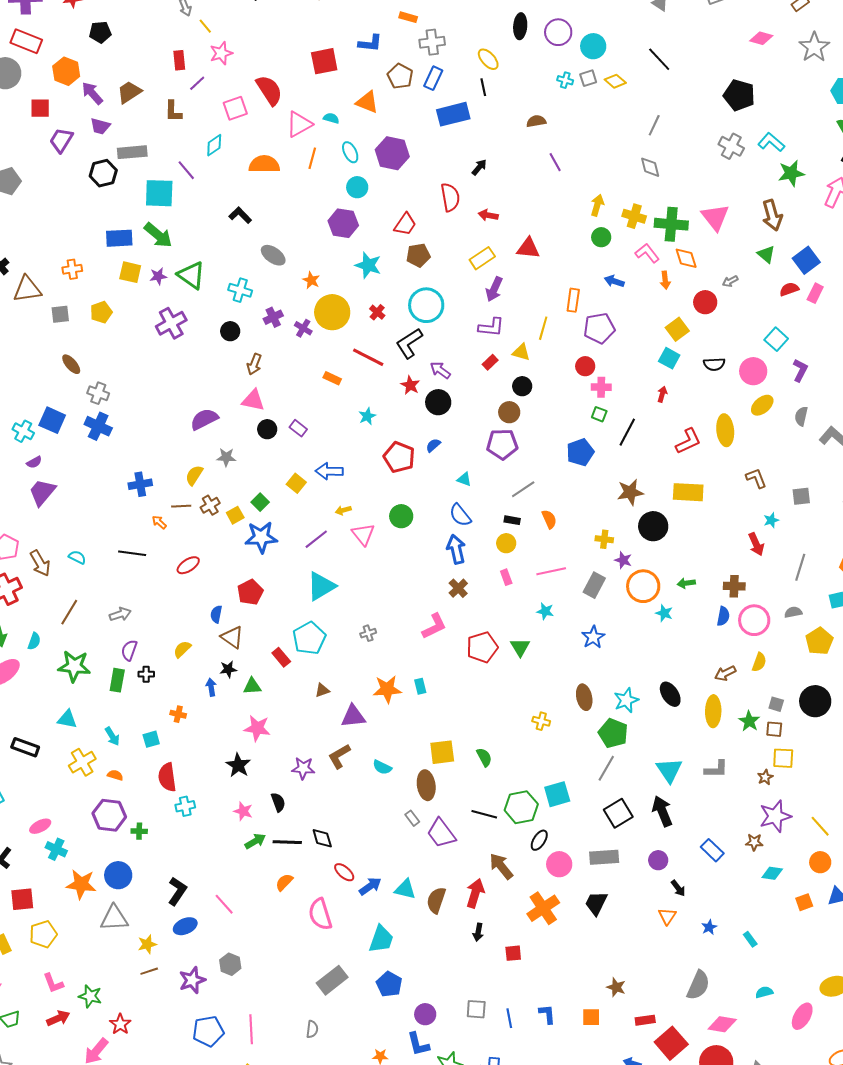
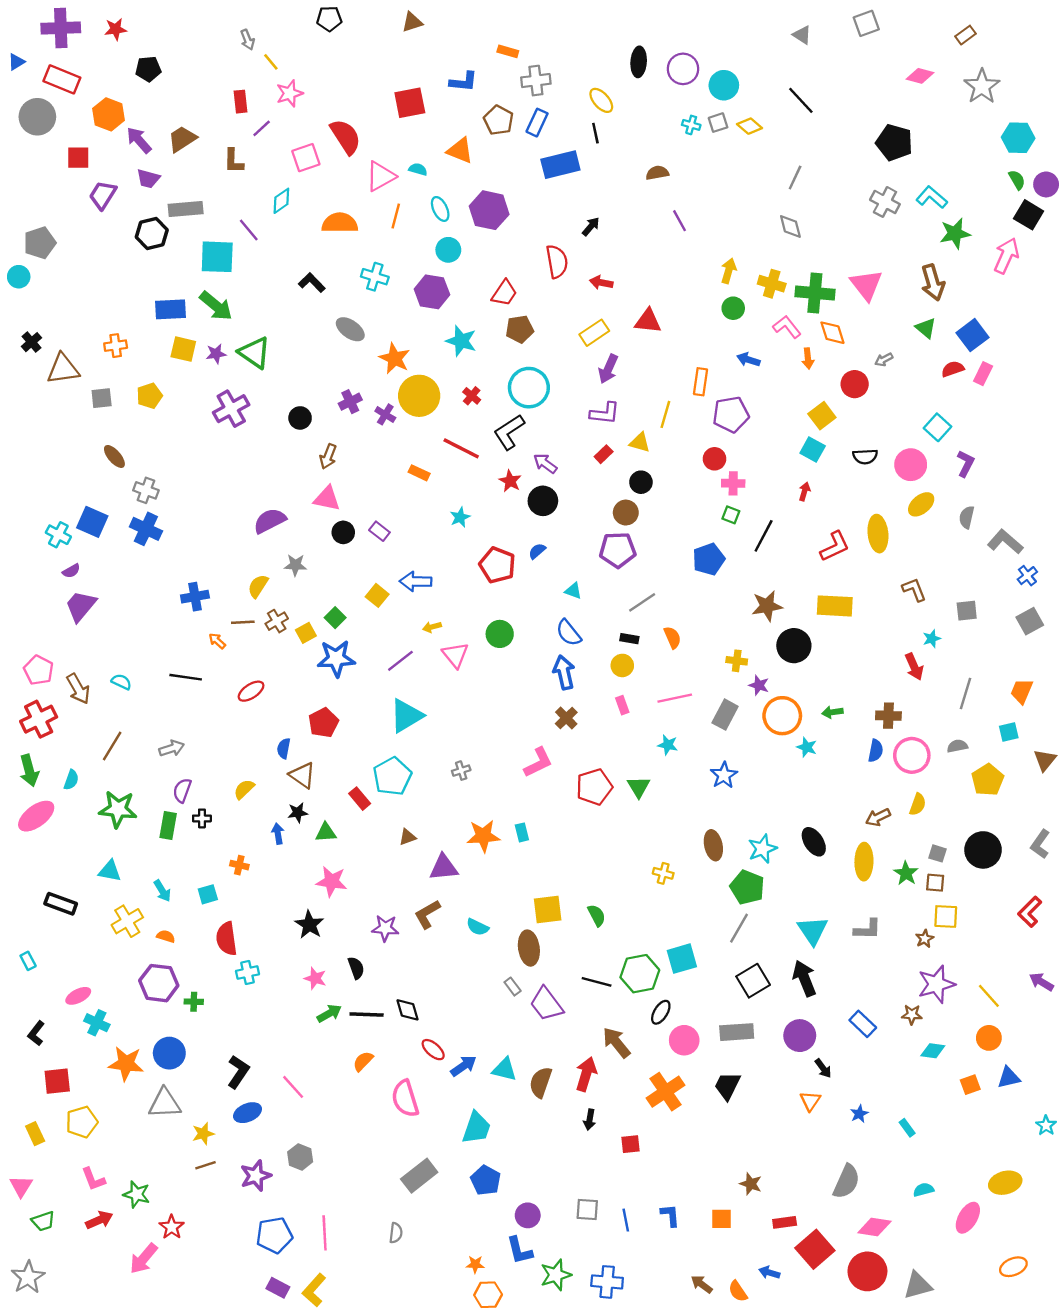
orange star: (311, 280) -> (395, 358), size x1.5
cyan cross: (240, 290) -> (375, 277), moved
purple circle: (658, 860) -> (800, 1036), size x1.4

